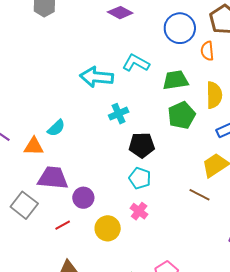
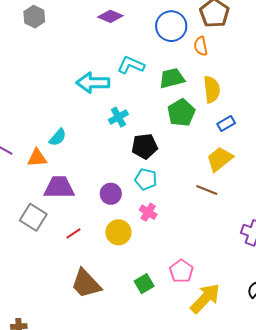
purple circle: (83, 198) -> (111, 194), moved

